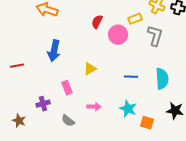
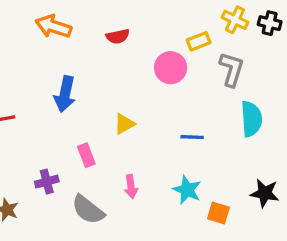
red semicircle: (97, 22) -> (118, 36), moved, turned -128
cyan semicircle: (162, 79) -> (251, 119), moved
pink arrow: (94, 107) -> (131, 187), turned 80
gray semicircle: (68, 121) -> (88, 210), size x1.5

